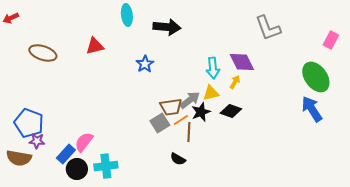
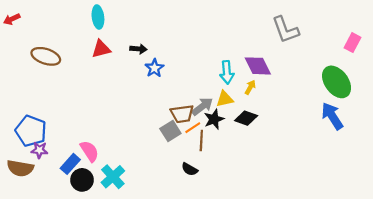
cyan ellipse: (127, 15) -> (98, 17), moved
black arrow: (167, 27) -> (138, 49), moved, size x0.6
pink semicircle: (84, 142) -> (89, 151), turned 110
cyan cross: (106, 166) -> (113, 177), turned -35

